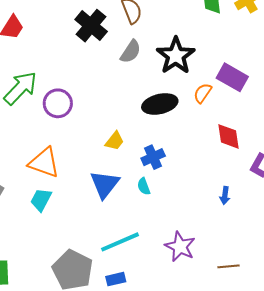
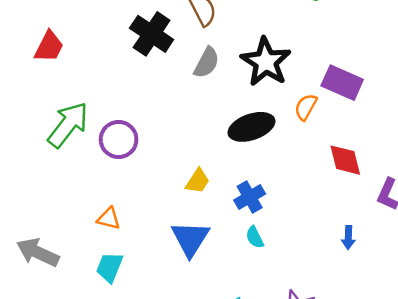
orange triangle: (44, 163) -> (109, 219), size x0.6
cyan semicircle: (144, 186) -> (255, 237), moved

